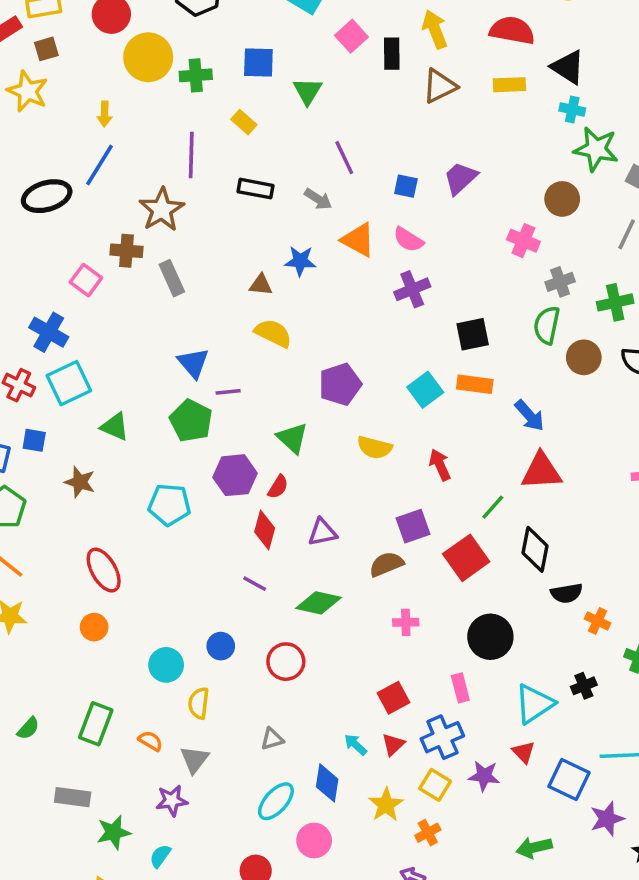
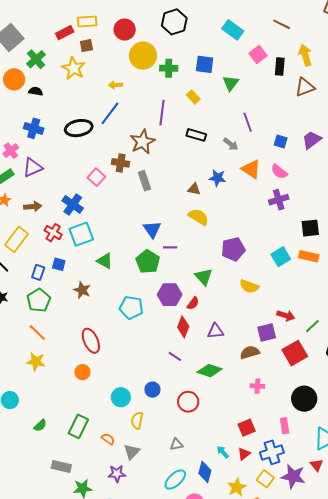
yellow arrow: (104, 114) -> (115, 85), turned 80
red arrow: (440, 465) -> (286, 315), moved, turned 126
purple star: (484, 776) -> (293, 476), size x1.4

